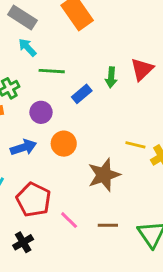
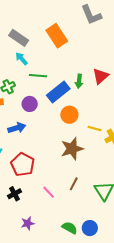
blue rectangle: (82, 94) -> (58, 92), size x1.6
orange circle: (64, 144) -> (69, 115), moved
pink line: (69, 220) -> (49, 192), moved
brown line: (108, 225) -> (74, 184), turned -64

